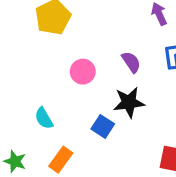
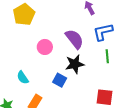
purple semicircle: (131, 62) -> (74, 39), size x1.5

